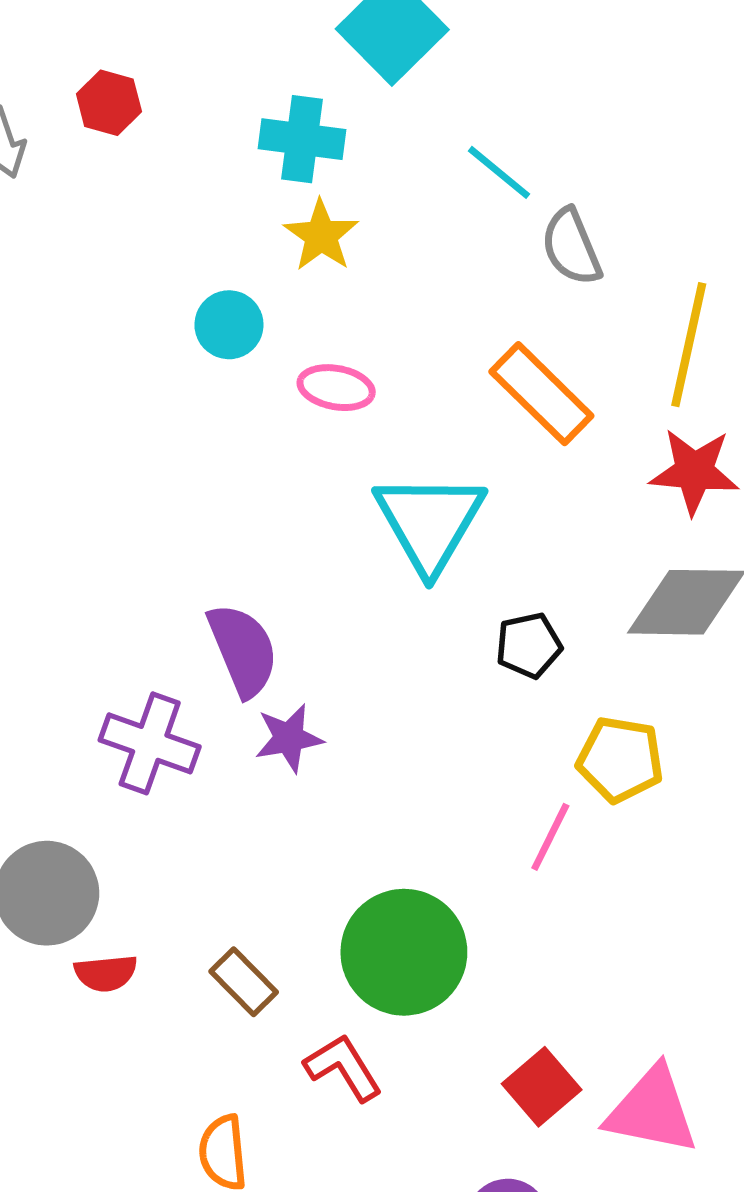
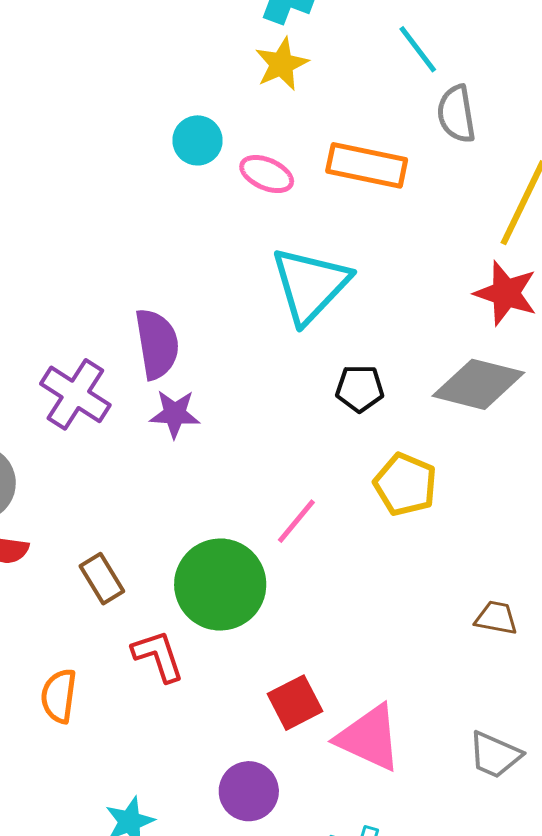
cyan circle: (229, 325) -> (198, 140), moved
orange rectangle: (541, 394) -> (367, 165), moved, turned -46
pink line: (550, 837) -> (296, 521), moved

